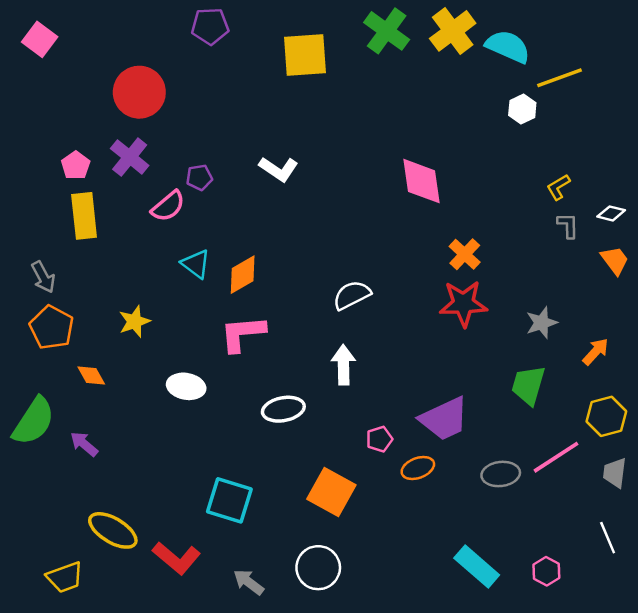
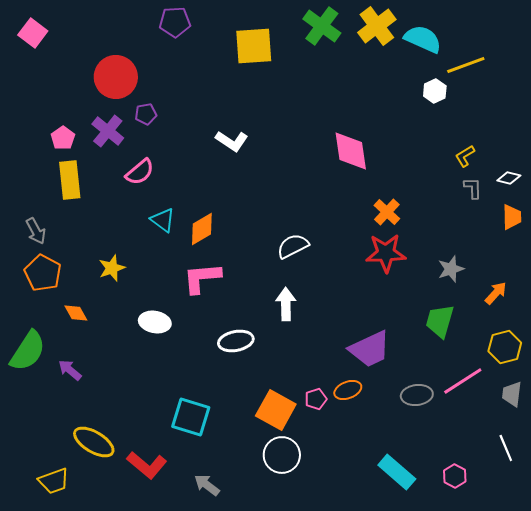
purple pentagon: (199, 177) -> (146, 114), moved
orange trapezoid: (615, 260) -> (512, 217), turned 36
pink pentagon: (379, 439) -> (316, 399), moved
white circle: (318, 568) -> (282, 455), moved

